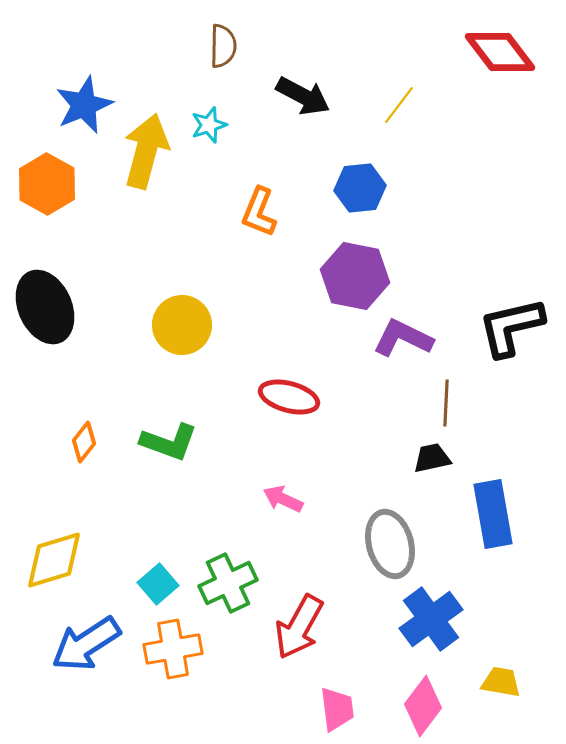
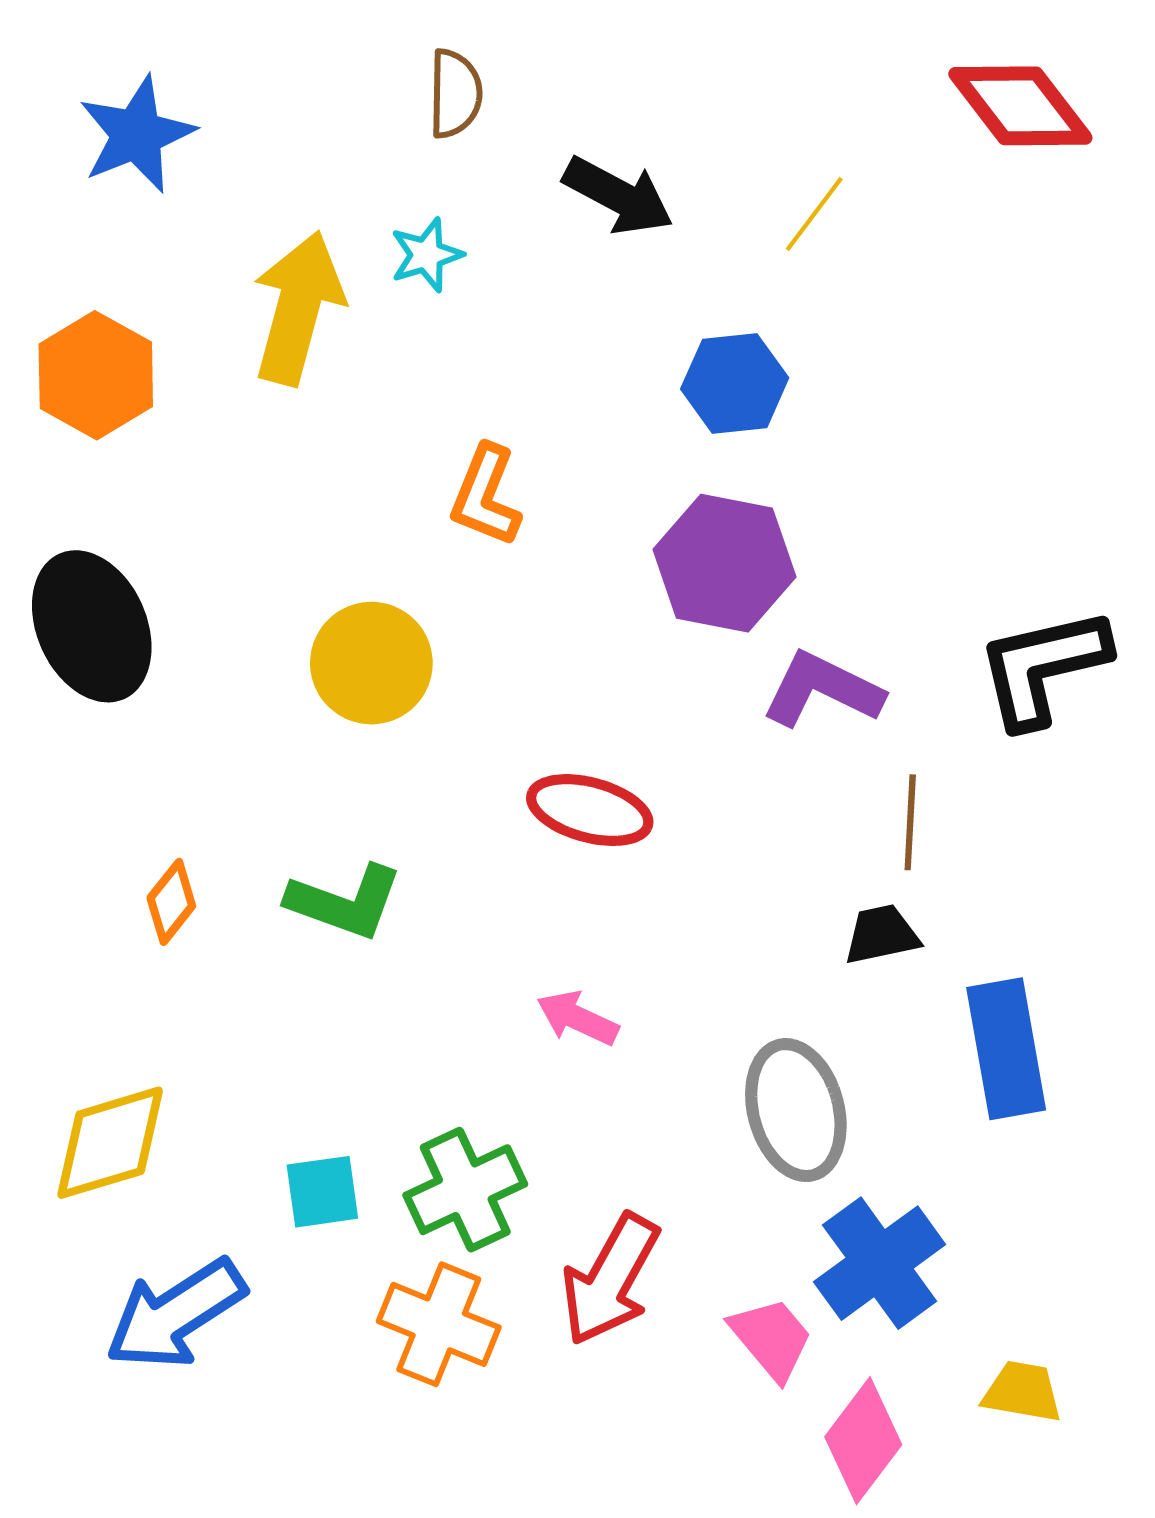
blue star: (84, 105) -> (137, 134), moved
orange L-shape: (259, 212) -> (486, 496), moved
cyan square: (158, 584) -> (322, 1192), turned 33
orange cross: (173, 649) -> (439, 1324), moved, turned 32
pink trapezoid: (337, 709) -> (771, 1339), moved, turned -33

